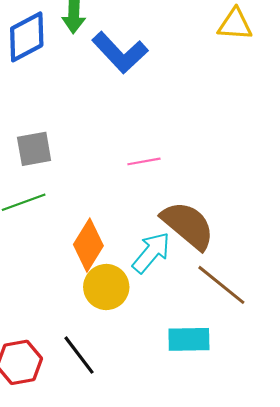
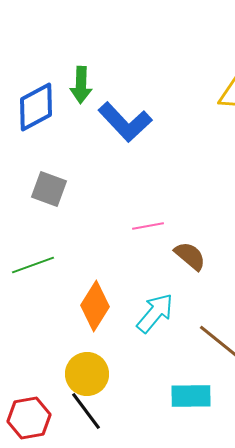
gray square: (34, 149) -> (49, 189), moved, turned 30
brown semicircle: (188, 225) -> (190, 256), moved, size x0.6
yellow circle: (106, 287) -> (87, 374), moved

